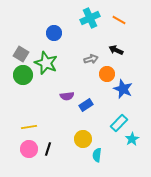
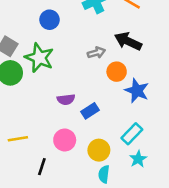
black arrow: (116, 50) -> (128, 41), size x1.5
yellow circle: (83, 139) -> (99, 150), moved
cyan star: (132, 139) -> (138, 159), moved
pink circle: (29, 149) -> (65, 140), moved

